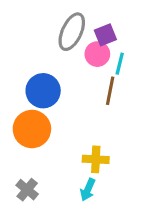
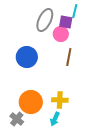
purple square: (105, 35) -> (66, 22), turned 32
cyan line: (120, 64) -> (75, 11), moved
orange circle: (32, 129) -> (31, 102), moved

